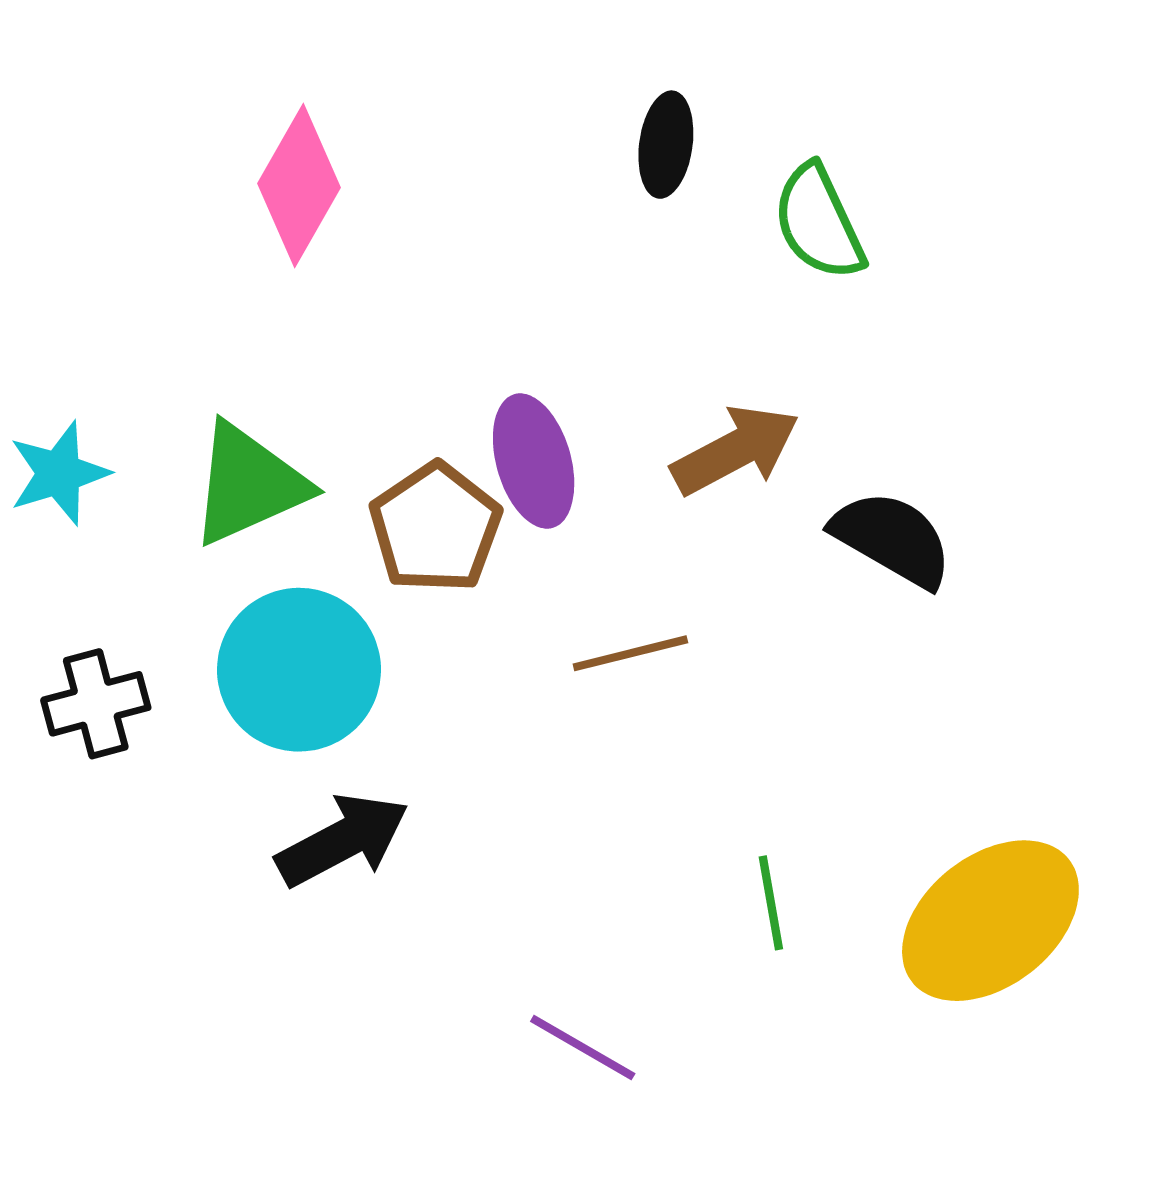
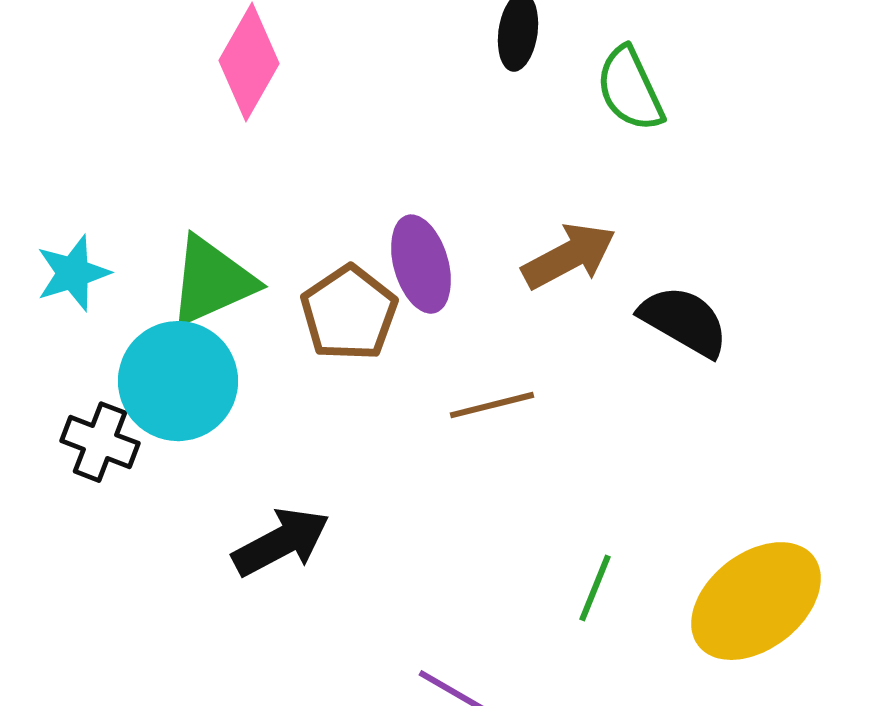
cyan circle: (299, 670) -> (178, 381), moved
black cross: (96, 704) -> (100, 442), turned 36
green line: (771, 903) -> (595, 588), turned 32

